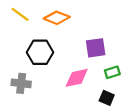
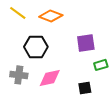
pink diamond: (77, 78) -> (50, 78), moved
black square: (107, 98) -> (85, 88), moved, turned -32

